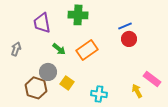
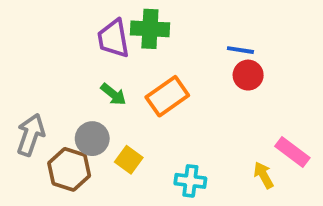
purple trapezoid: (42, 23) -> (113, 38), moved
blue line: (125, 26) -> (240, 50), turned 32
gray arrow: (16, 49) -> (31, 135), moved, size x1.5

